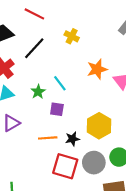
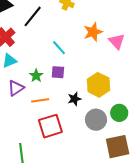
green star: (38, 92) -> (36, 76), moved
orange line: (48, 138) -> (40, 100), moved
red square: (65, 166) -> (50, 126), moved, turned -30

